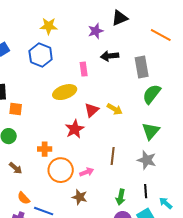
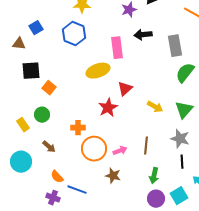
pink rectangle: (84, 69) -> (117, 48), size x1.5
orange square: (16, 109) -> (49, 88), turned 32
yellow arrow: (115, 109) -> (155, 107), moved
brown line: (113, 156) -> (146, 146), moved
black line: (146, 191) -> (182, 162), moved

